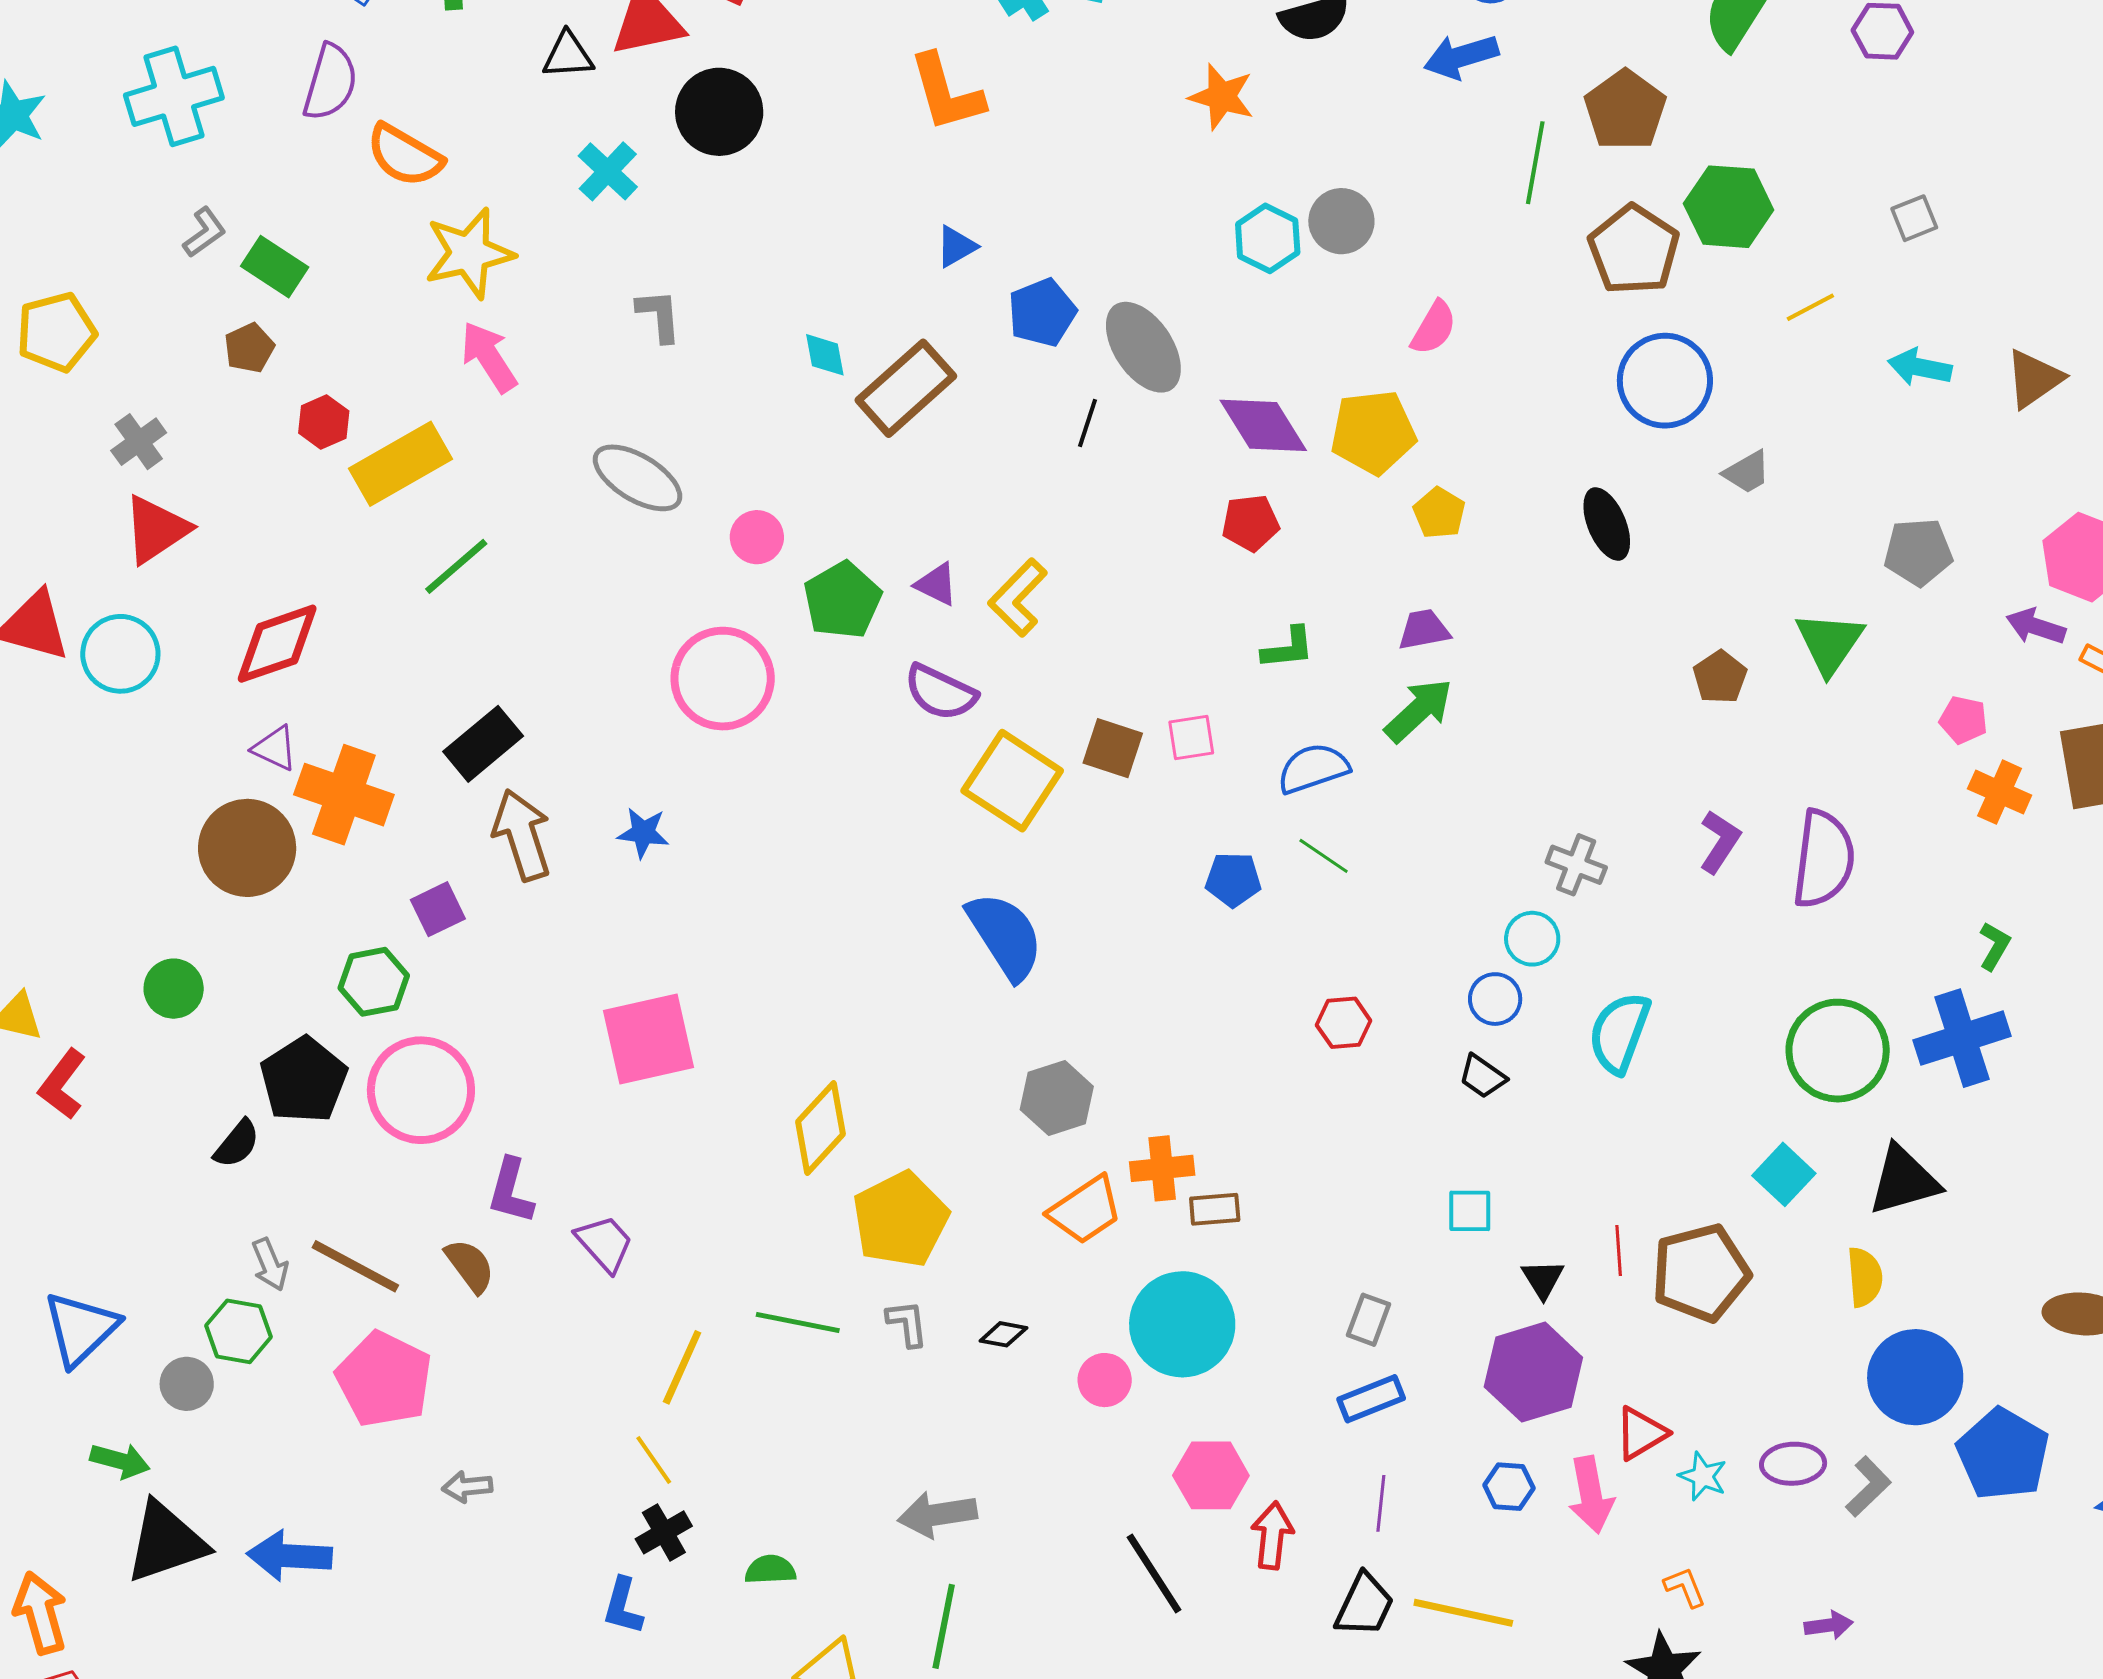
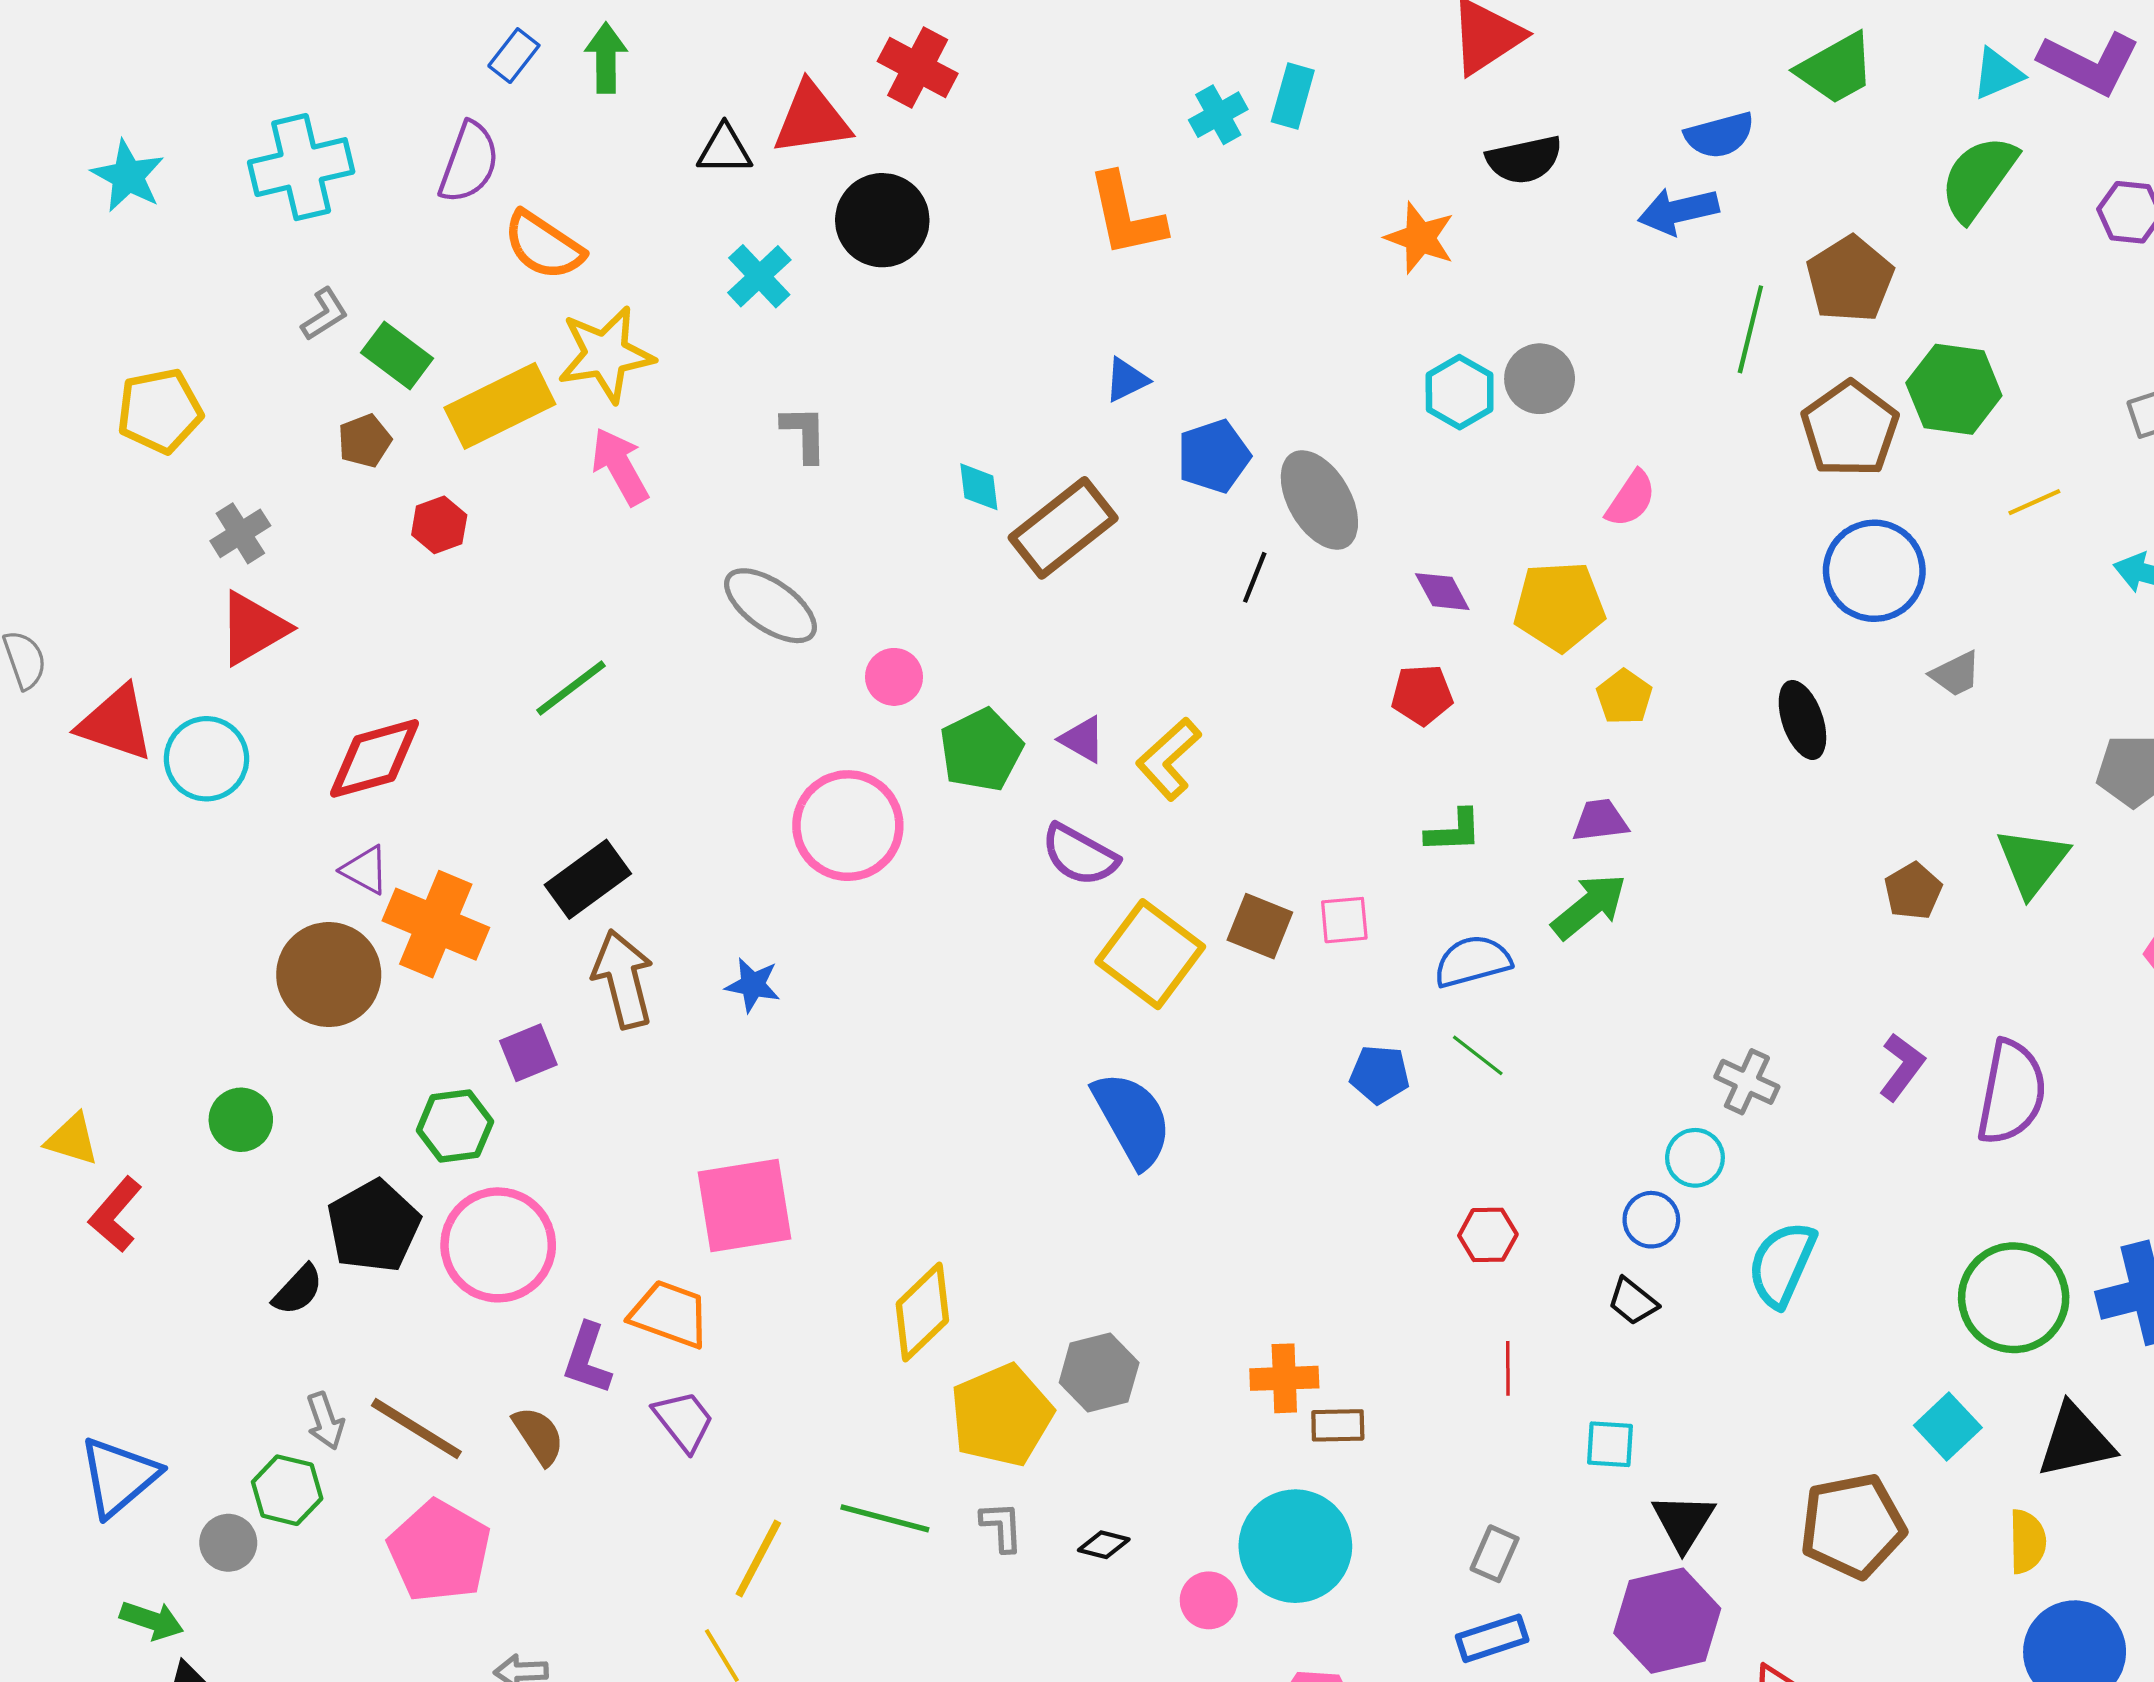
purple diamond: (1263, 425) -> (1442, 592), size x0.6
yellow rectangle: (400, 464) -> (500, 406), moved
gray hexagon: (1057, 1098) -> (1099, 1373), moved
orange trapezoid: (1085, 1210) -> (670, 1314), moved, turned -130
red line: (1619, 1251) -> (1508, 1368), moved
black triangle: (1543, 1279) -> (1683, 1522), size x1.4

